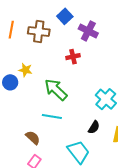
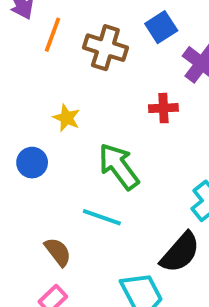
blue circle: (10, 82) -> (32, 163), moved
black semicircle: (94, 127) -> (180, 252), size x1.6

